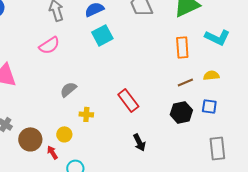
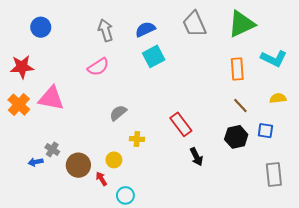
yellow semicircle: (211, 75) -> (278, 98), moved
brown line: (185, 82) -> (240, 106), turned 70
black arrow: (139, 142) -> (196, 157), moved

